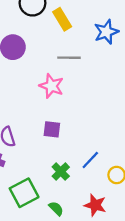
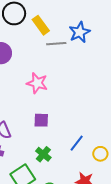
gray line: (69, 58) -> (56, 44), moved
green cross: (61, 172) -> (43, 154), moved

